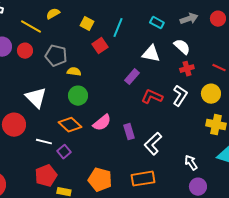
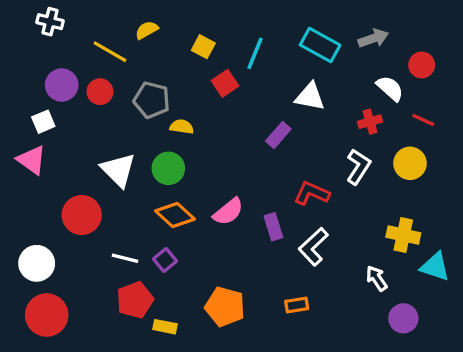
red circle: (218, 19) -> (422, 65), moved
cyan rectangle: (157, 23) -> (320, 45), size x1.6
white semicircle: (182, 47) -> (390, 88), moved
green circle: (78, 96) -> (168, 168), moved
red L-shape: (152, 97) -> (312, 193), moved
yellow cross: (216, 125) -> (403, 235), moved
white line: (44, 142) -> (125, 258), moved
orange rectangle: (143, 179) -> (297, 305), size x0.6
purple circle: (198, 187) -> (403, 318), moved

